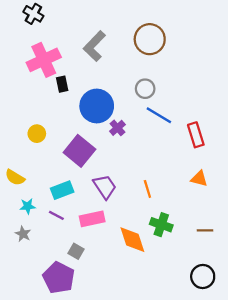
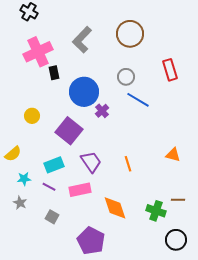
red rectangle: (196, 135) -> (170, 70), moved
yellow semicircle: (15, 177) -> (13, 154), turned -72
green cross: (161, 225) -> (156, 211), moved
gray square: (76, 251) -> (52, 217), moved
purple pentagon: (59, 278) -> (91, 241), moved

